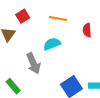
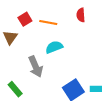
orange line: (58, 18) -> (48, 22), moved
red semicircle: (87, 30) -> (81, 15), moved

